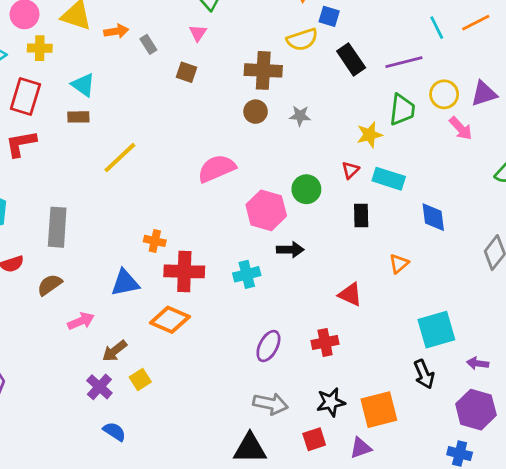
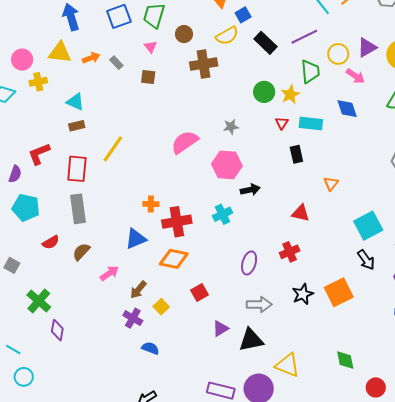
blue square: (329, 16) -> (243, 15), turned -35
red rectangle: (25, 96) -> (77, 169), moved
brown circle: (256, 112) -> (184, 34), moved
gray star: (300, 116) -> (231, 127), moved
green circle: (306, 189) -> (264, 92), moved
blue diamond: (433, 217) -> (347, 109), moved
red square: (314, 439) -> (200, 293), moved
purple triangle: (361, 448) -> (220, 329), moved

